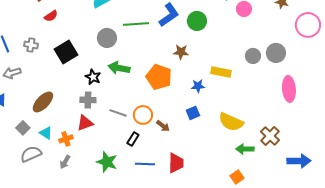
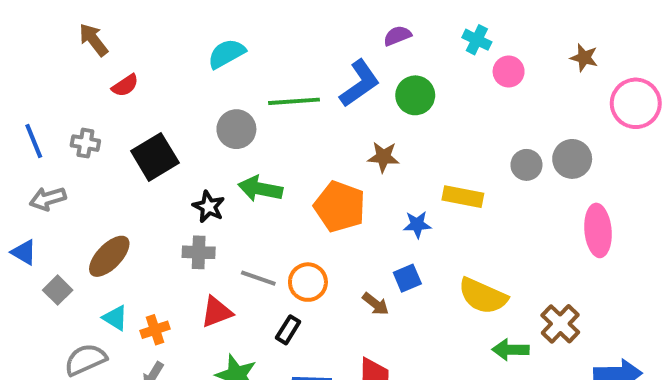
red triangle: (85, 123) -> (217, 312), moved
brown arrow: (163, 126) -> (375, 304), moved
gray square: (23, 128) -> (58, 290), moved

